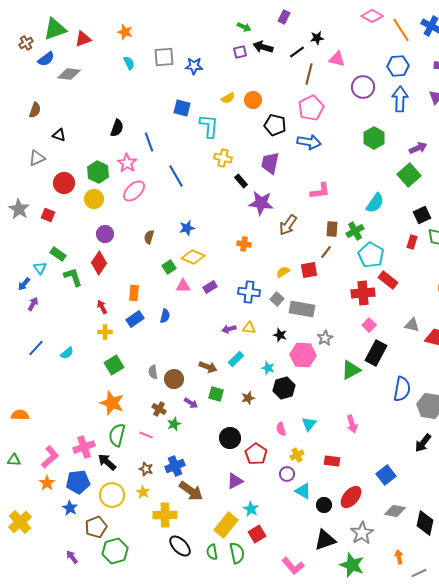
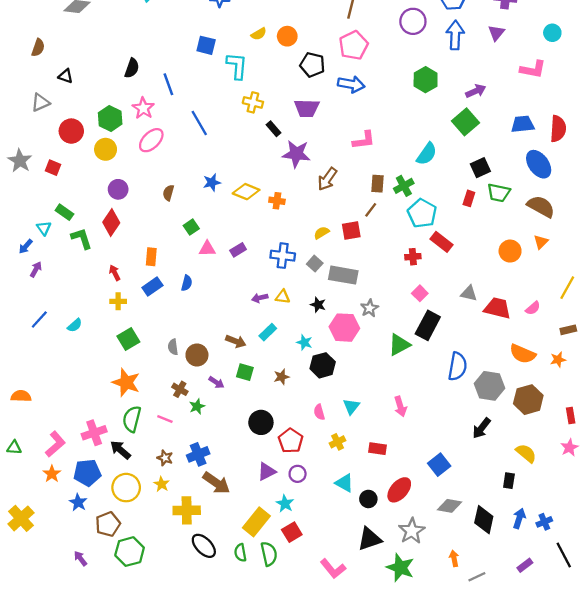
purple trapezoid: (270, 163) -> (307, 108), turned -100
yellow diamond: (193, 257) -> (246, 192), moved
red cross: (363, 293) -> (413, 257), size x0.6
purple circle: (287, 474) -> (298, 474), moved

